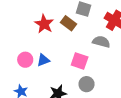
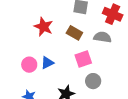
brown rectangle: (69, 23) -> (74, 33), moved
pink square: (80, 61) -> (83, 59), turned -30

